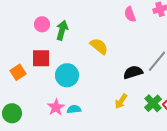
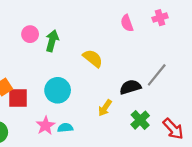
red square: (41, 58) -> (18, 98), moved
yellow arrow: (121, 101) -> (105, 108), moved
green cross: (153, 103) -> (140, 120), moved

